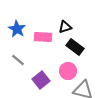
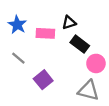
pink circle: (68, 71) -> (96, 63), moved

